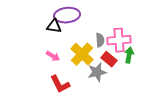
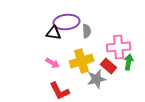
gray semicircle: (100, 40) -> (87, 31), moved
yellow cross: (82, 54) -> (82, 61), turned 30

